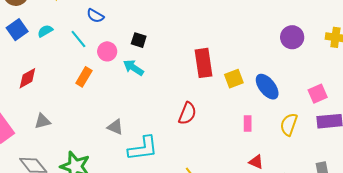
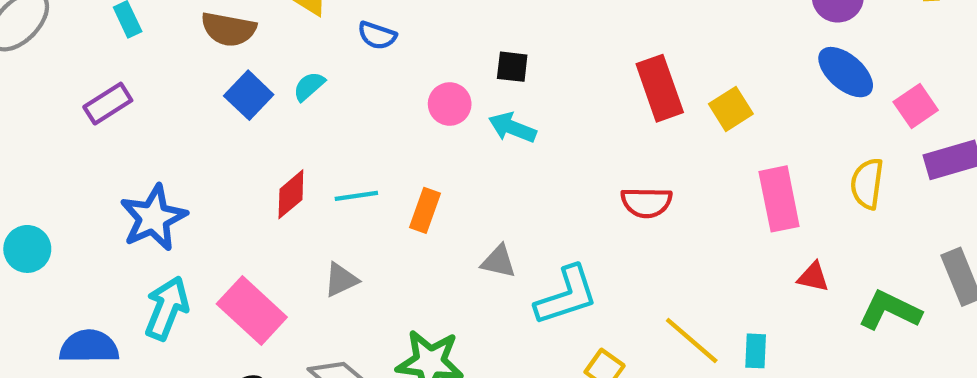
blue semicircle: (95, 16) -> (377, 35), moved
cyan line: (78, 39) -> (356, 196), moved, turned -48
orange rectangle: (84, 77) -> (425, 210), moved
blue ellipse: (267, 87) -> (846, 72), moved
red semicircle: (187, 113) -> (646, 202), turned 80
pink rectangle: (248, 124) -> (779, 199), size x1.8

